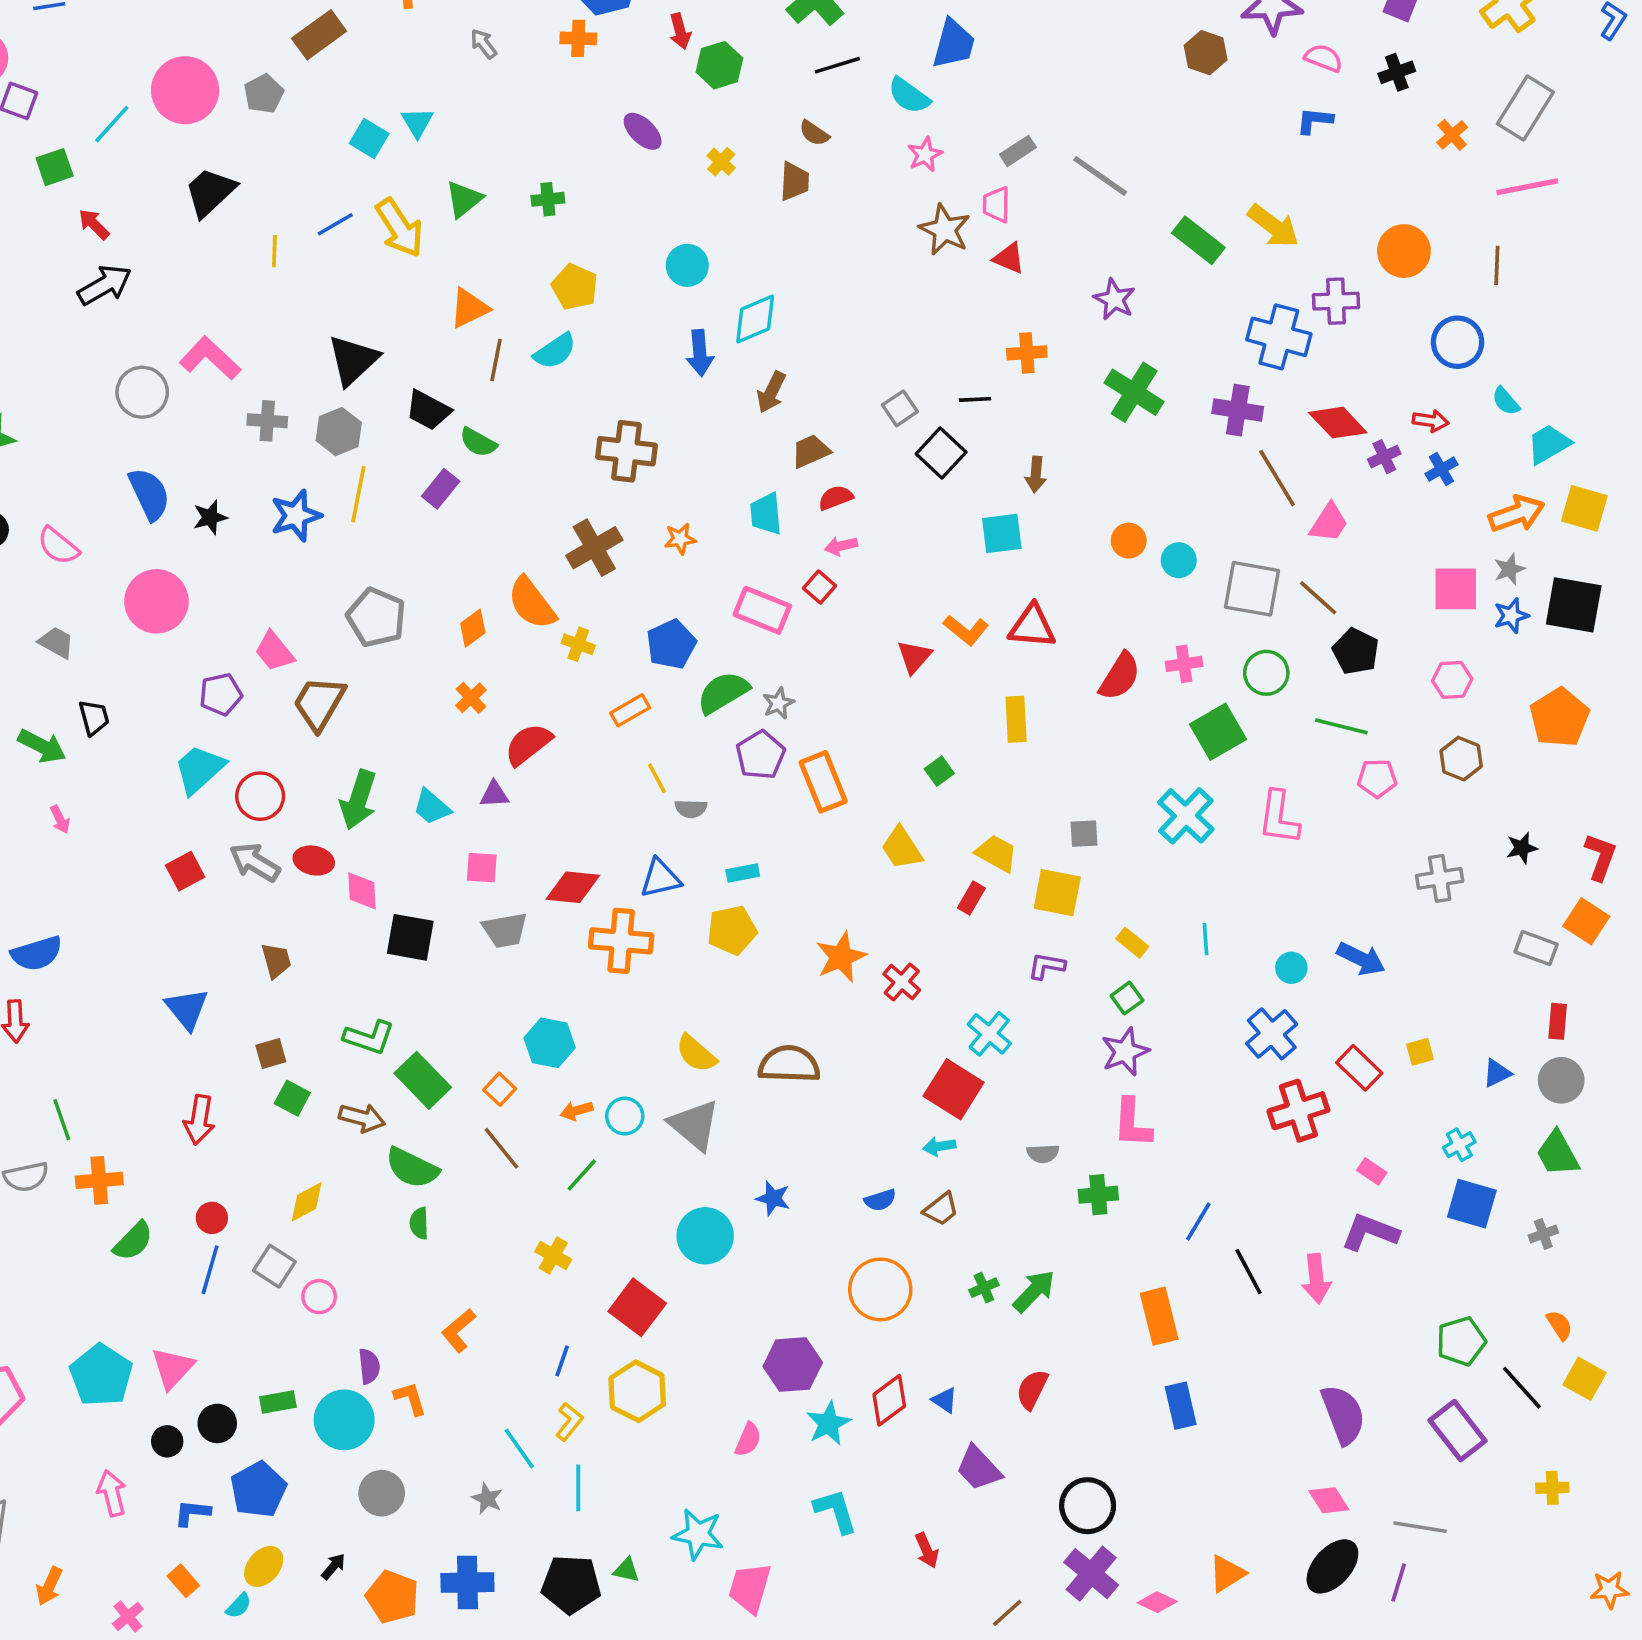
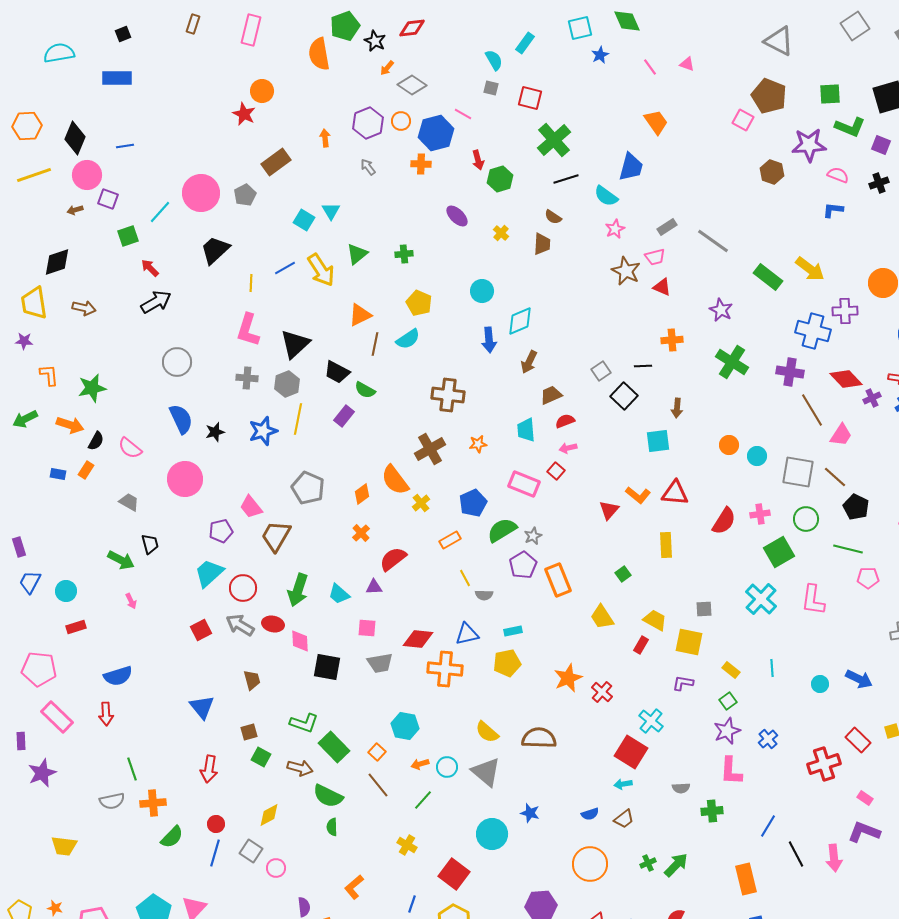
pink trapezoid: (996, 205) -> (655, 257), turned -105
pink L-shape: (210, 358) -> (248, 330), moved, turned -116
yellow cross: (578, 644) -> (421, 503), turned 30
blue cross: (1272, 1034) -> (768, 739), moved, size x0.7

